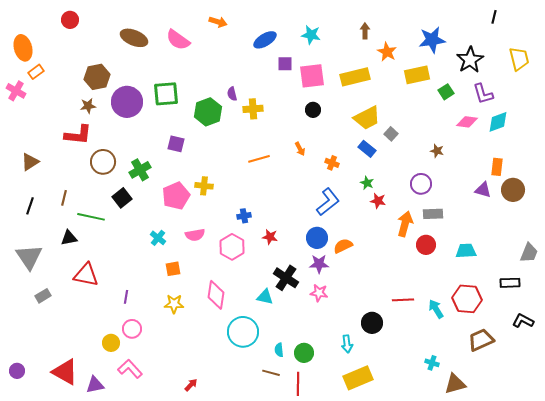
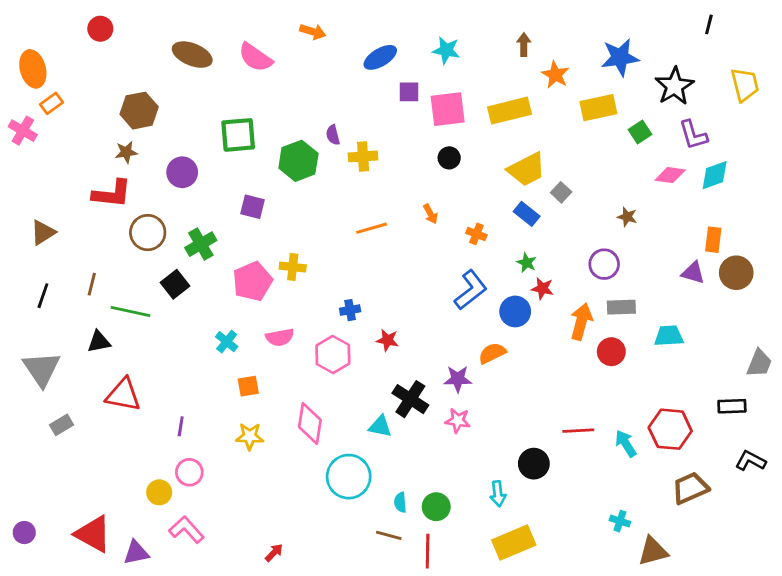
purple circle: (127, 102) -> (182, 172), moved, size x0.7
blue circle: (317, 238) -> (515, 311), moved
cyan trapezoid: (466, 251) -> (669, 336), moved

